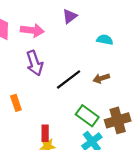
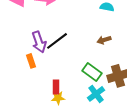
purple arrow: (35, 63) -> (39, 42), moved
black line: (69, 80) -> (57, 41), moved

